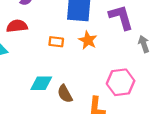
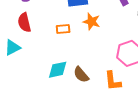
red semicircle: (17, 26) -> (24, 22), turned -84

